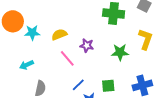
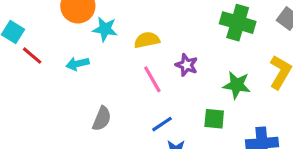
cyan arrow: (26, 65) -> (78, 64), moved
green square: (108, 86) -> (214, 119), moved

